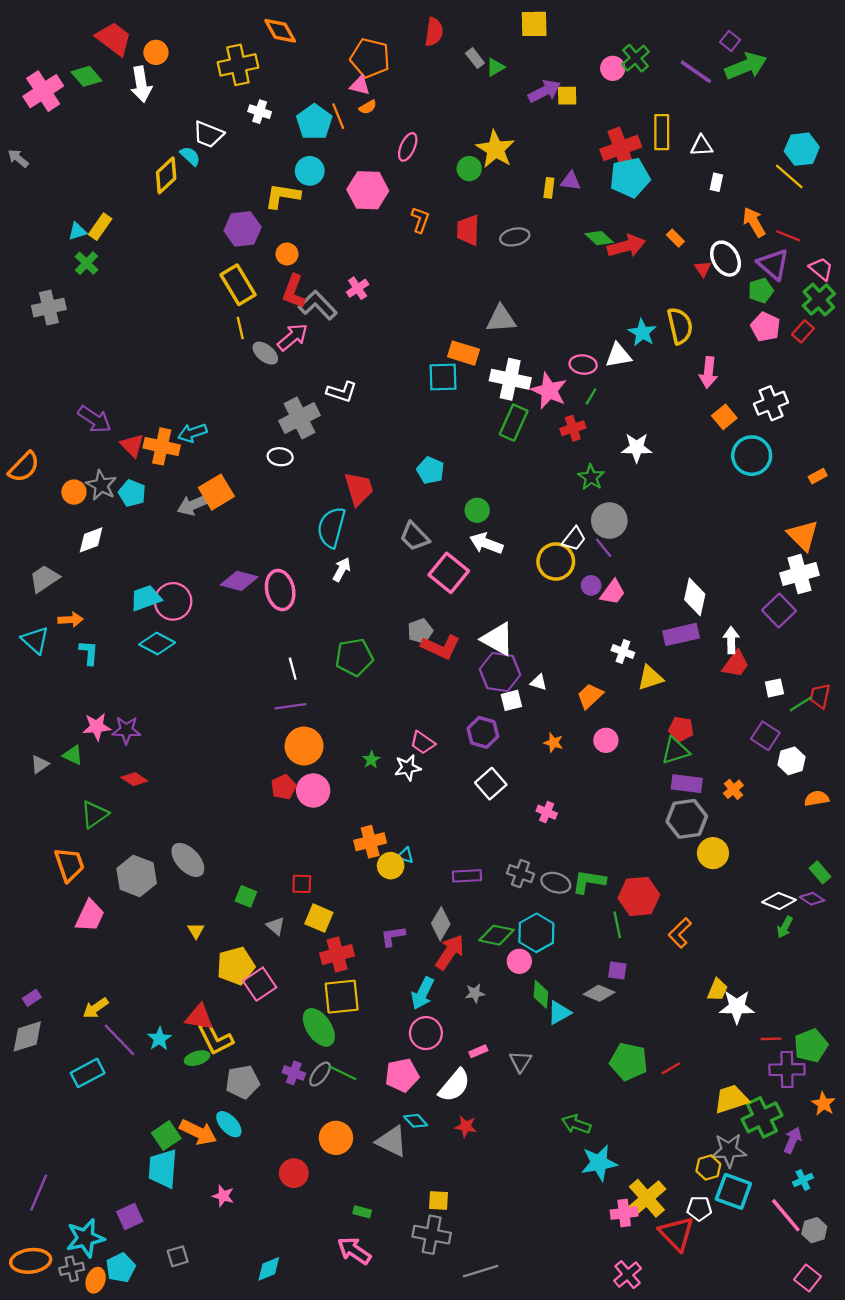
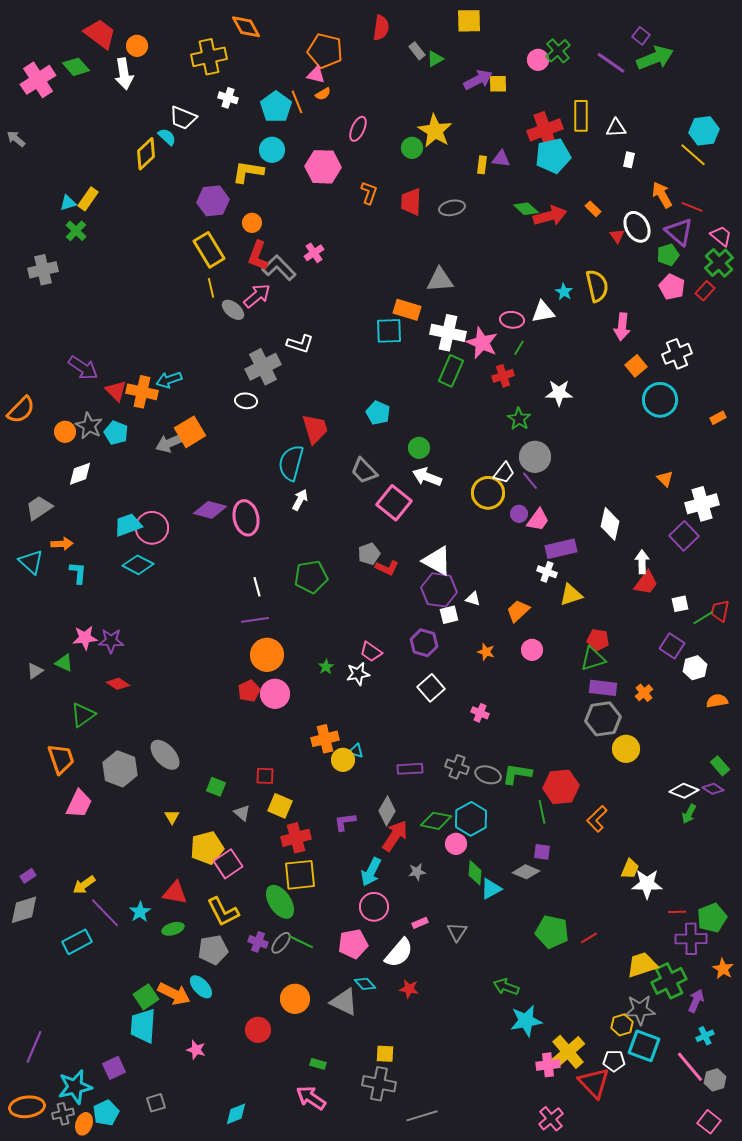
cyan star: (642, 333) -> (564, 292), size x0.7
orange triangle: (803, 535) -> (665, 479), moved, size x0.6
purple rectangle: (681, 634) -> (561, 549), moved
red L-shape: (441, 647) -> (387, 568), size x0.7
yellow L-shape: (215, 1039) -> (223, 912), moved

